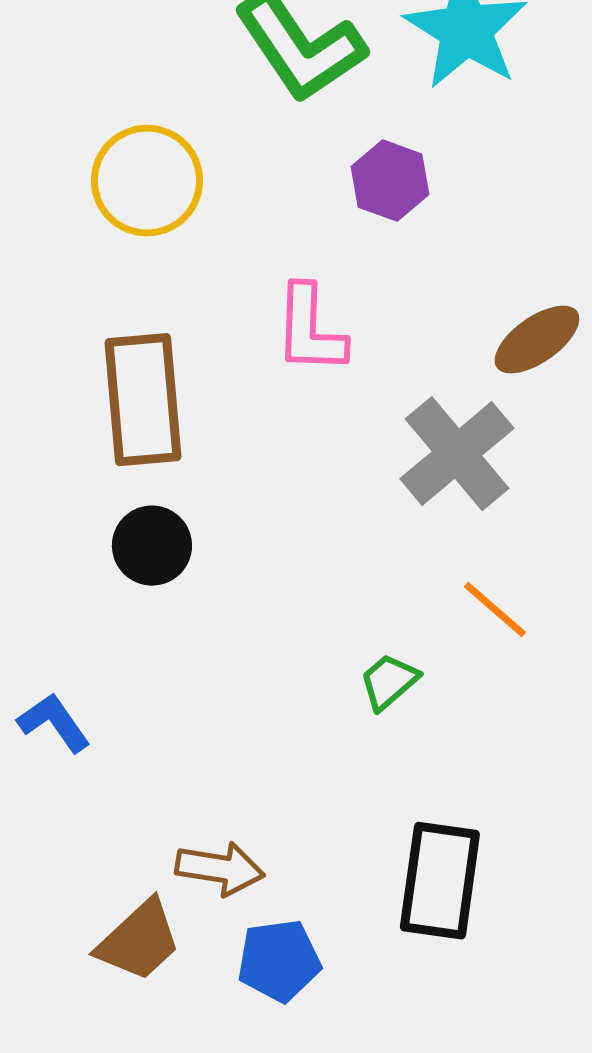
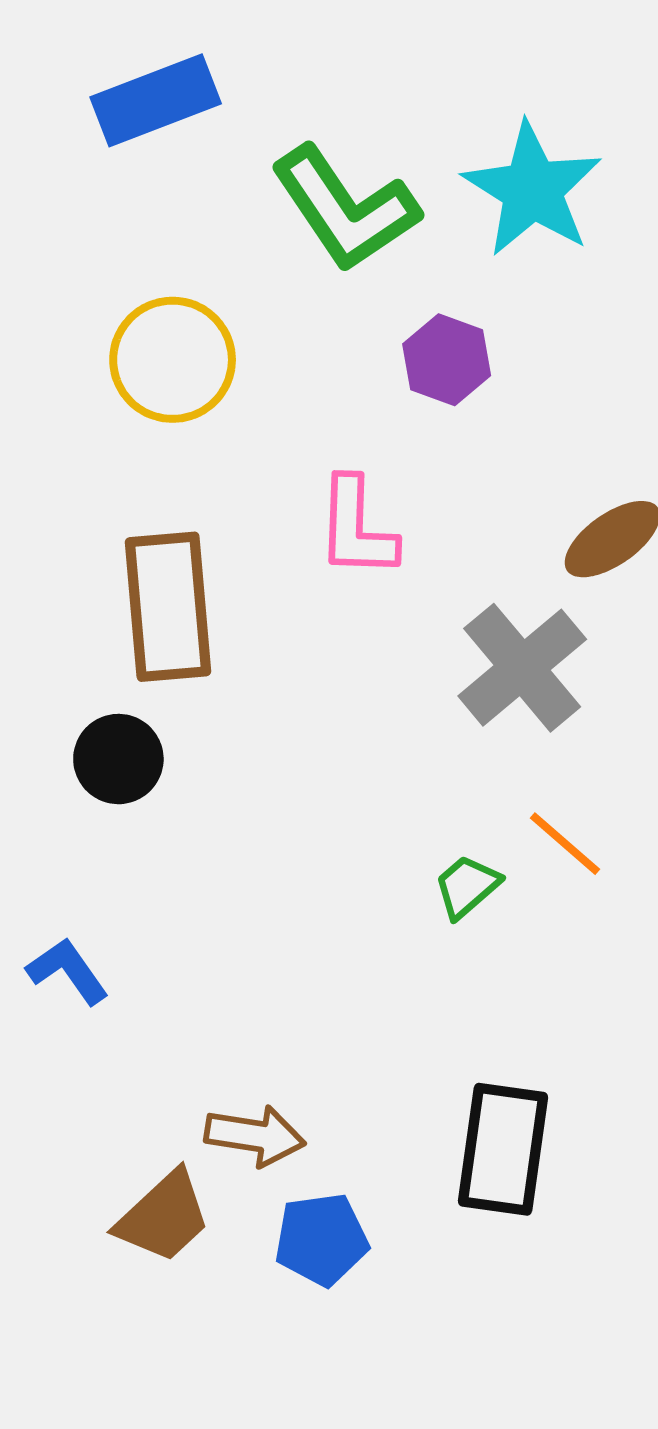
black circle: (152, 546) -> (118, 759), moved
green trapezoid: (389, 682) -> (467, 886), moved

